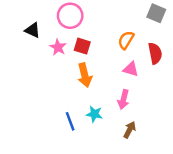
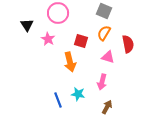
gray square: (156, 13) -> (104, 11), moved
black triangle: (33, 30) -> (27, 25), turned 32
red square: (82, 46) -> (81, 41), moved

